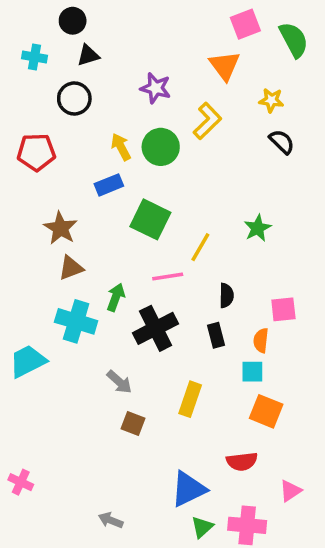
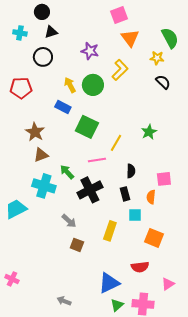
pink square: (245, 24) -> (119, 15), moved
green semicircle: (294, 40) -> (170, 38), moved
blue rectangle: (109, 185) -> (63, 107), turned 49
green arrow: (116, 297) -> (67, 172), turned -63
cyan square: (252, 372) -> (135, 215), moved

